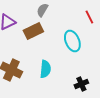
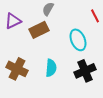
black cross: (81, 84) -> (85, 71), moved, size x1.5

